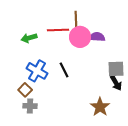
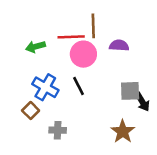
pink circle: (80, 37) -> (83, 54), moved
gray square: (116, 69) -> (130, 91), moved
gray cross: (30, 106) -> (58, 130), moved

